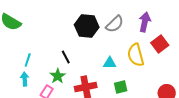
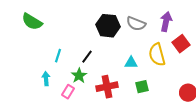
gray semicircle: (115, 24) -> (136, 24), turned 66
black line: (66, 57) -> (87, 57), turned 64
cyan line: (28, 60) -> (58, 56), moved

